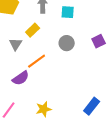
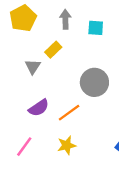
gray circle: (67, 43) -> (94, 82), moved, size x1.5
orange line: (37, 61) -> (69, 113), moved

